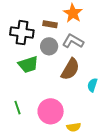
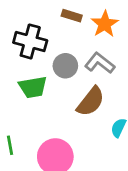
brown rectangle: (50, 24) -> (72, 16), moved

